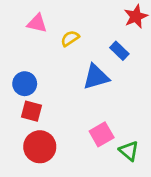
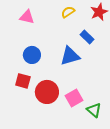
yellow semicircle: (70, 38) -> (68, 12), moved
blue circle: (25, 84) -> (32, 55), moved
red circle: (40, 147) -> (47, 92), moved

